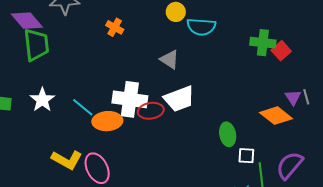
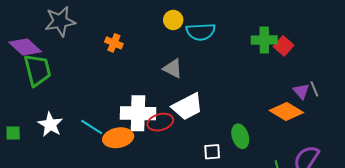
white square: (246, 156) -> (212, 152), moved

